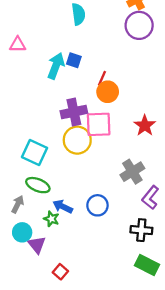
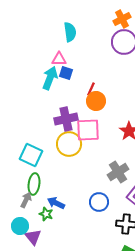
pink triangle: (18, 45) -> (59, 59), moved
green ellipse: (38, 185) -> (34, 184), turned 75
gray arrow: (18, 204) -> (26, 200), moved
blue circle: (97, 205) -> (99, 202), moved

